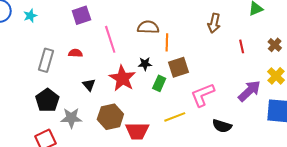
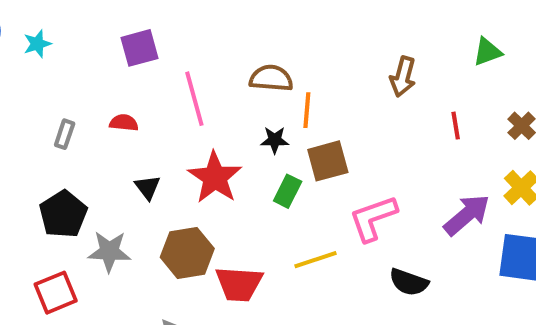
gray rectangle: (46, 60) -> (65, 134), size x0.6
black star: (145, 64) -> (275, 140), moved

